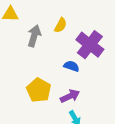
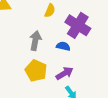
gray arrow: (34, 36) -> (35, 41), moved

